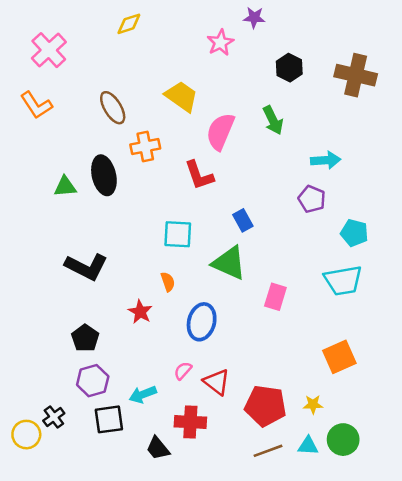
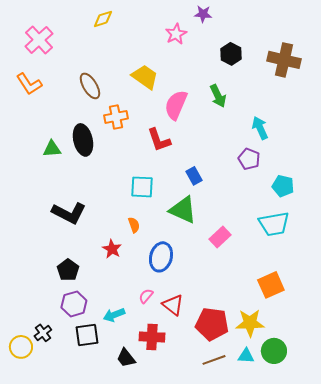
cyan arrow: (326, 160) -> (260, 128), turned -110
pink rectangle: (275, 297) -> (220, 237), turned 30
yellow star: (313, 404) -> (250, 323), size x1.8

